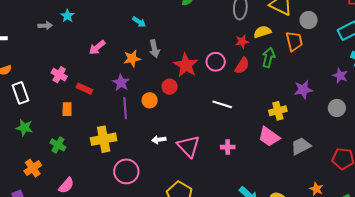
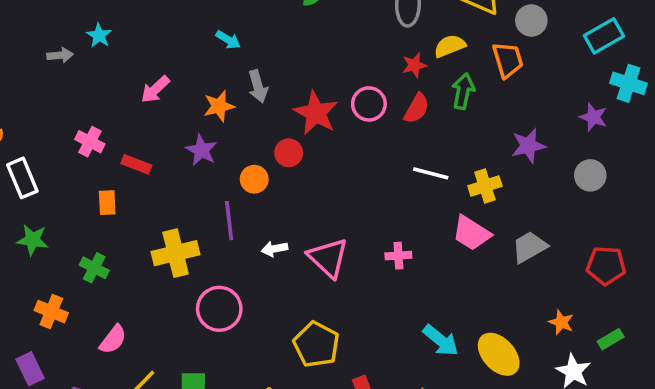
white line: (222, 104) -> (431, 173), moved
purple line: (125, 108) -> (229, 221), moved
orange cross: (33, 168) -> (51, 312), turned -30

